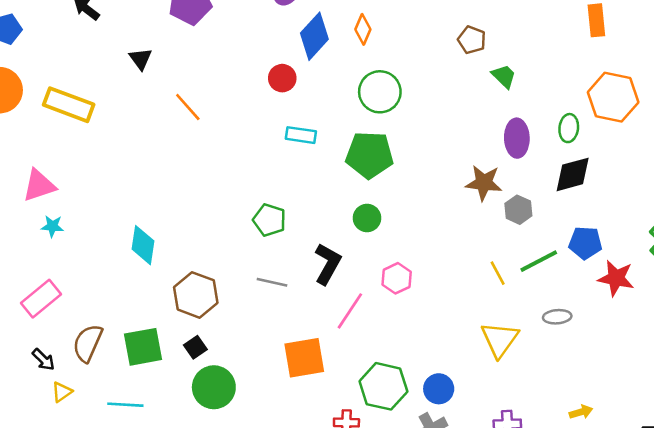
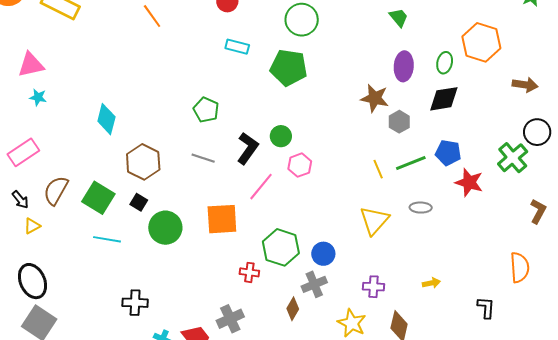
green circle: (367, 218) -> (281, 136), moved
green square: (143, 347) -> (98, 198), turned 36
black square: (195, 347) -> (139, 202), turned -30
green circle: (214, 387) -> (165, 228), moved
cyan line: (125, 405) -> (107, 239), moved

